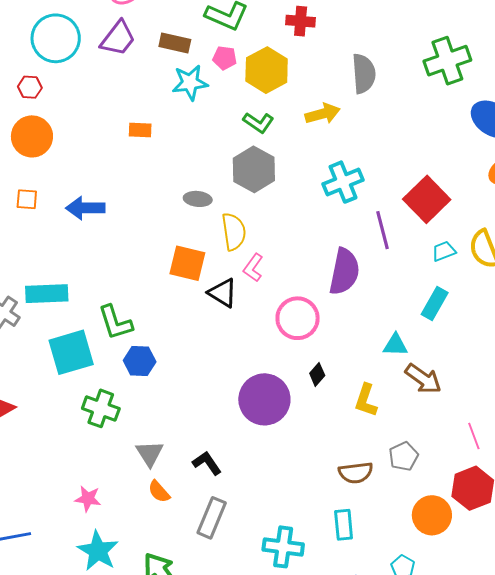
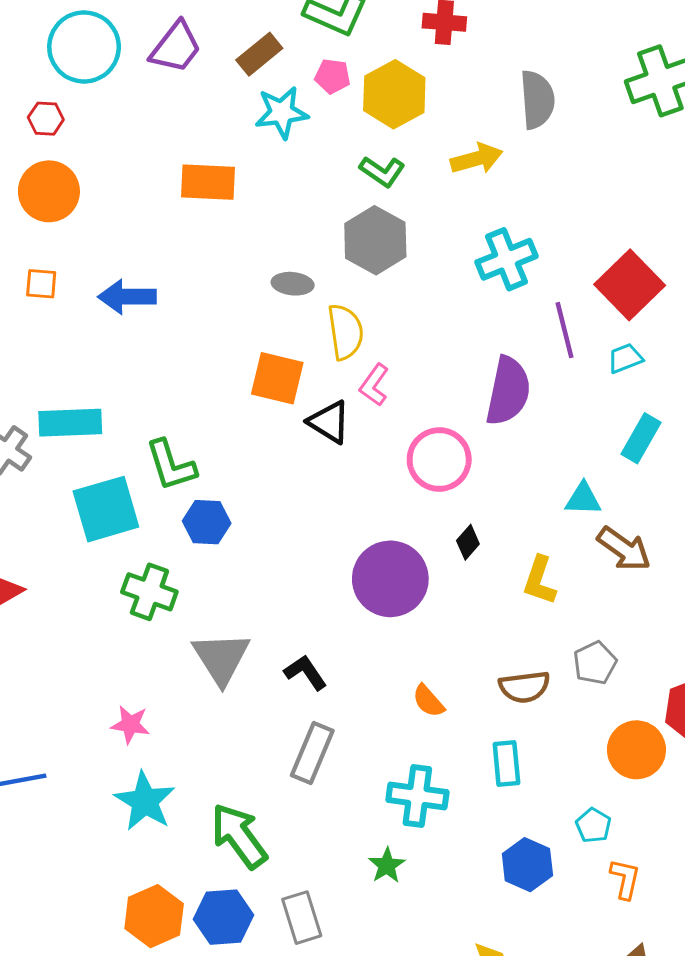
brown rectangle: (175, 43) -> (259, 54), turned -52
orange rectangle: (140, 130) -> (208, 182), size x1.6
cyan trapezoid: (444, 251) -> (625, 358), moved
gray triangle: (150, 453) -> (221, 658), size x1.4
orange semicircle: (159, 492) -> (428, 701), moved

